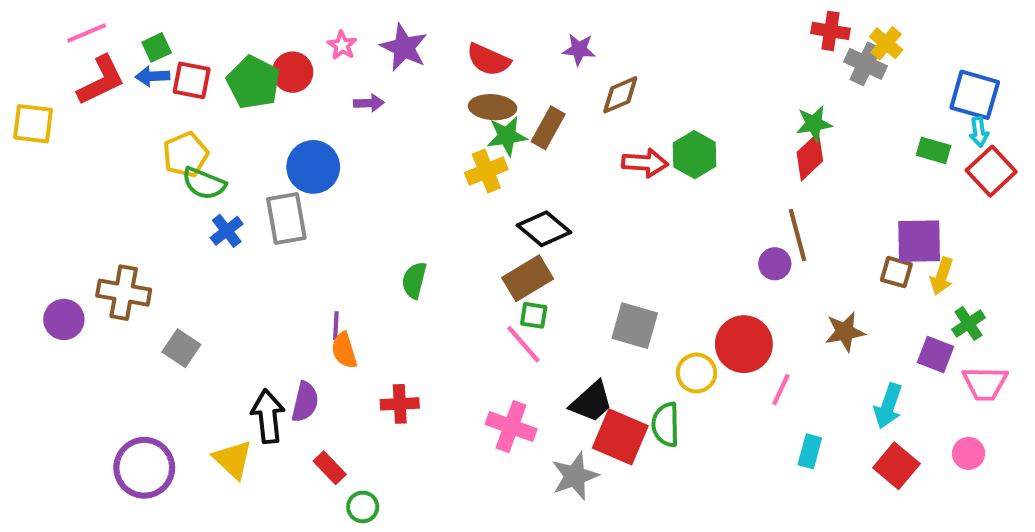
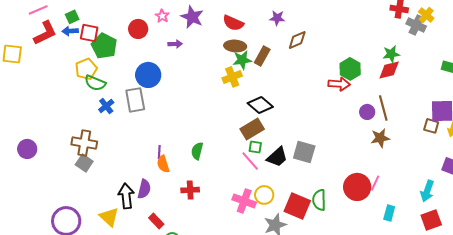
green pentagon: (253, 82) -> (104, 46), moved
green hexagon: (694, 155) -> (350, 69), moved
red diamond: (810, 157) -> (389, 70), turned 30
red arrow: (645, 163) -> (339, 84), moved
purple circle: (775, 264) -> (367, 112), moved
green semicircle: (414, 280) -> (197, 151), moved
brown cross: (124, 293) -> (84, 143), moved
brown star: (845, 332) -> (380, 138), moved
red circle: (744, 344) -> (357, 187), moved
yellow circle: (697, 373) -> (264, 195), moved
black trapezoid: (591, 402) -> (277, 157), moved
red square: (896, 466) -> (431, 220), turned 30

